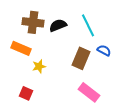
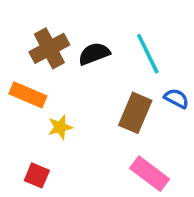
brown cross: (33, 22) -> (49, 48), turned -35

